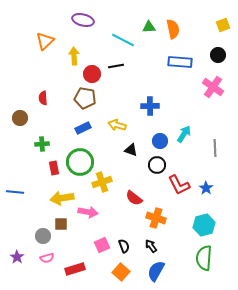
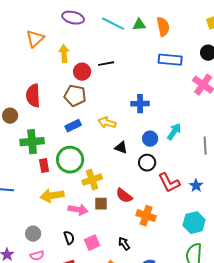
cyan line: (123, 40) -> (113, 24), moved
red semicircle: (43, 98) -> (33, 96), size x1.6
green cross: (42, 144) -> (32, 142), size x1.6
brown square: (61, 224) -> (101, 204), moved
black semicircle: (124, 246) -> (69, 238), moved
black arrow: (151, 246) -> (124, 244), moved

